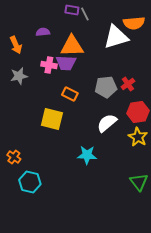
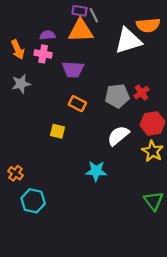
orange triangle: (72, 46) -> (81, 31), moved
pink cross: (49, 65) -> (43, 54), moved
yellow square: (52, 119) -> (57, 131), size x0.6

